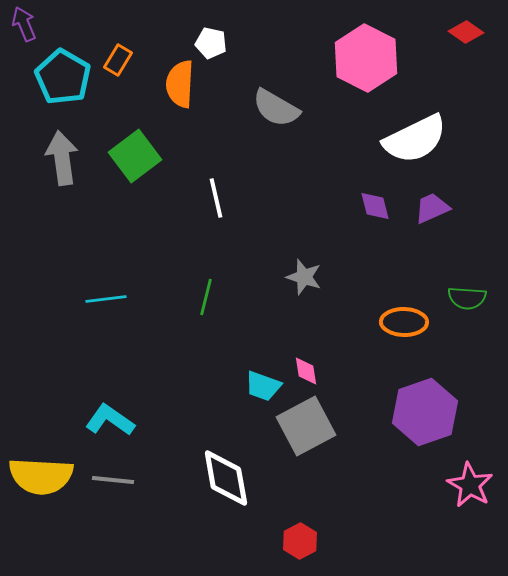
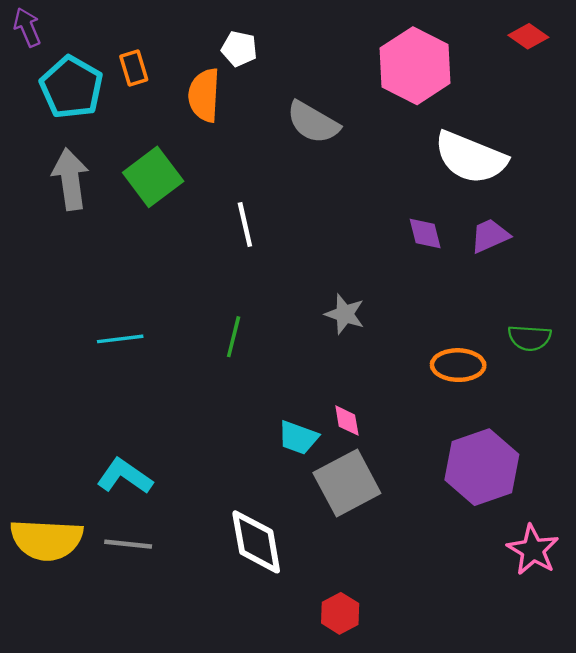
orange rectangle: (118, 60) -> (134, 68), turned -48
white semicircle: (415, 139) -> (471, 158), turned 48

